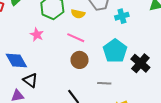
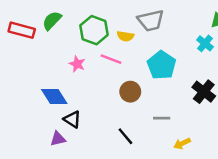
cyan cross: (122, 16) -> (205, 43), moved, turned -32
pink line: (76, 38) -> (111, 59), moved
cyan pentagon: (115, 51) -> (162, 65), moved

